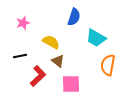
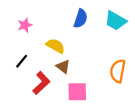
cyan trapezoid: (96, 38) -> (116, 21), moved
black line: (20, 56) -> (22, 61), turned -40

